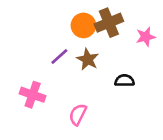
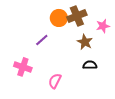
brown star: (88, 59) -> (85, 42), moved
black semicircle: (124, 81) -> (90, 65), moved

